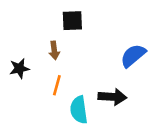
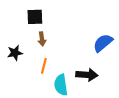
black square: (72, 21) -> (35, 17), moved

